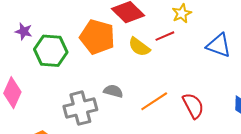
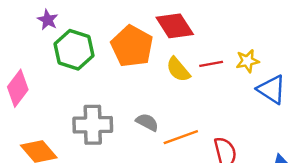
yellow star: (182, 13) -> (247, 61), moved
gray semicircle: (113, 91) -> (147, 122), moved

